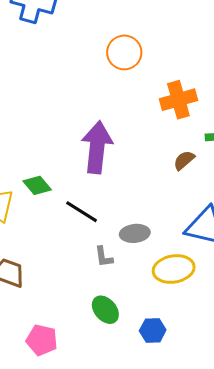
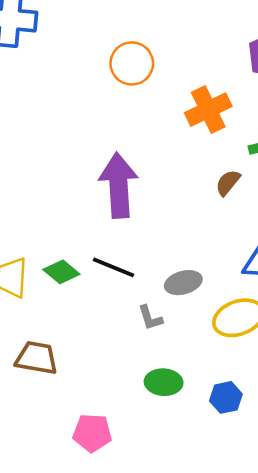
green diamond: (37, 185) -> (61, 272), moved
green ellipse: (105, 310) -> (164, 382), turned -36

